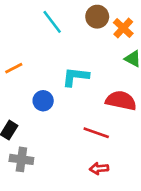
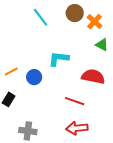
orange line: (14, 68) -> (11, 72), moved
gray cross: (21, 159) -> (28, 131), moved
red arrow: (99, 168) -> (77, 128), size x1.5

